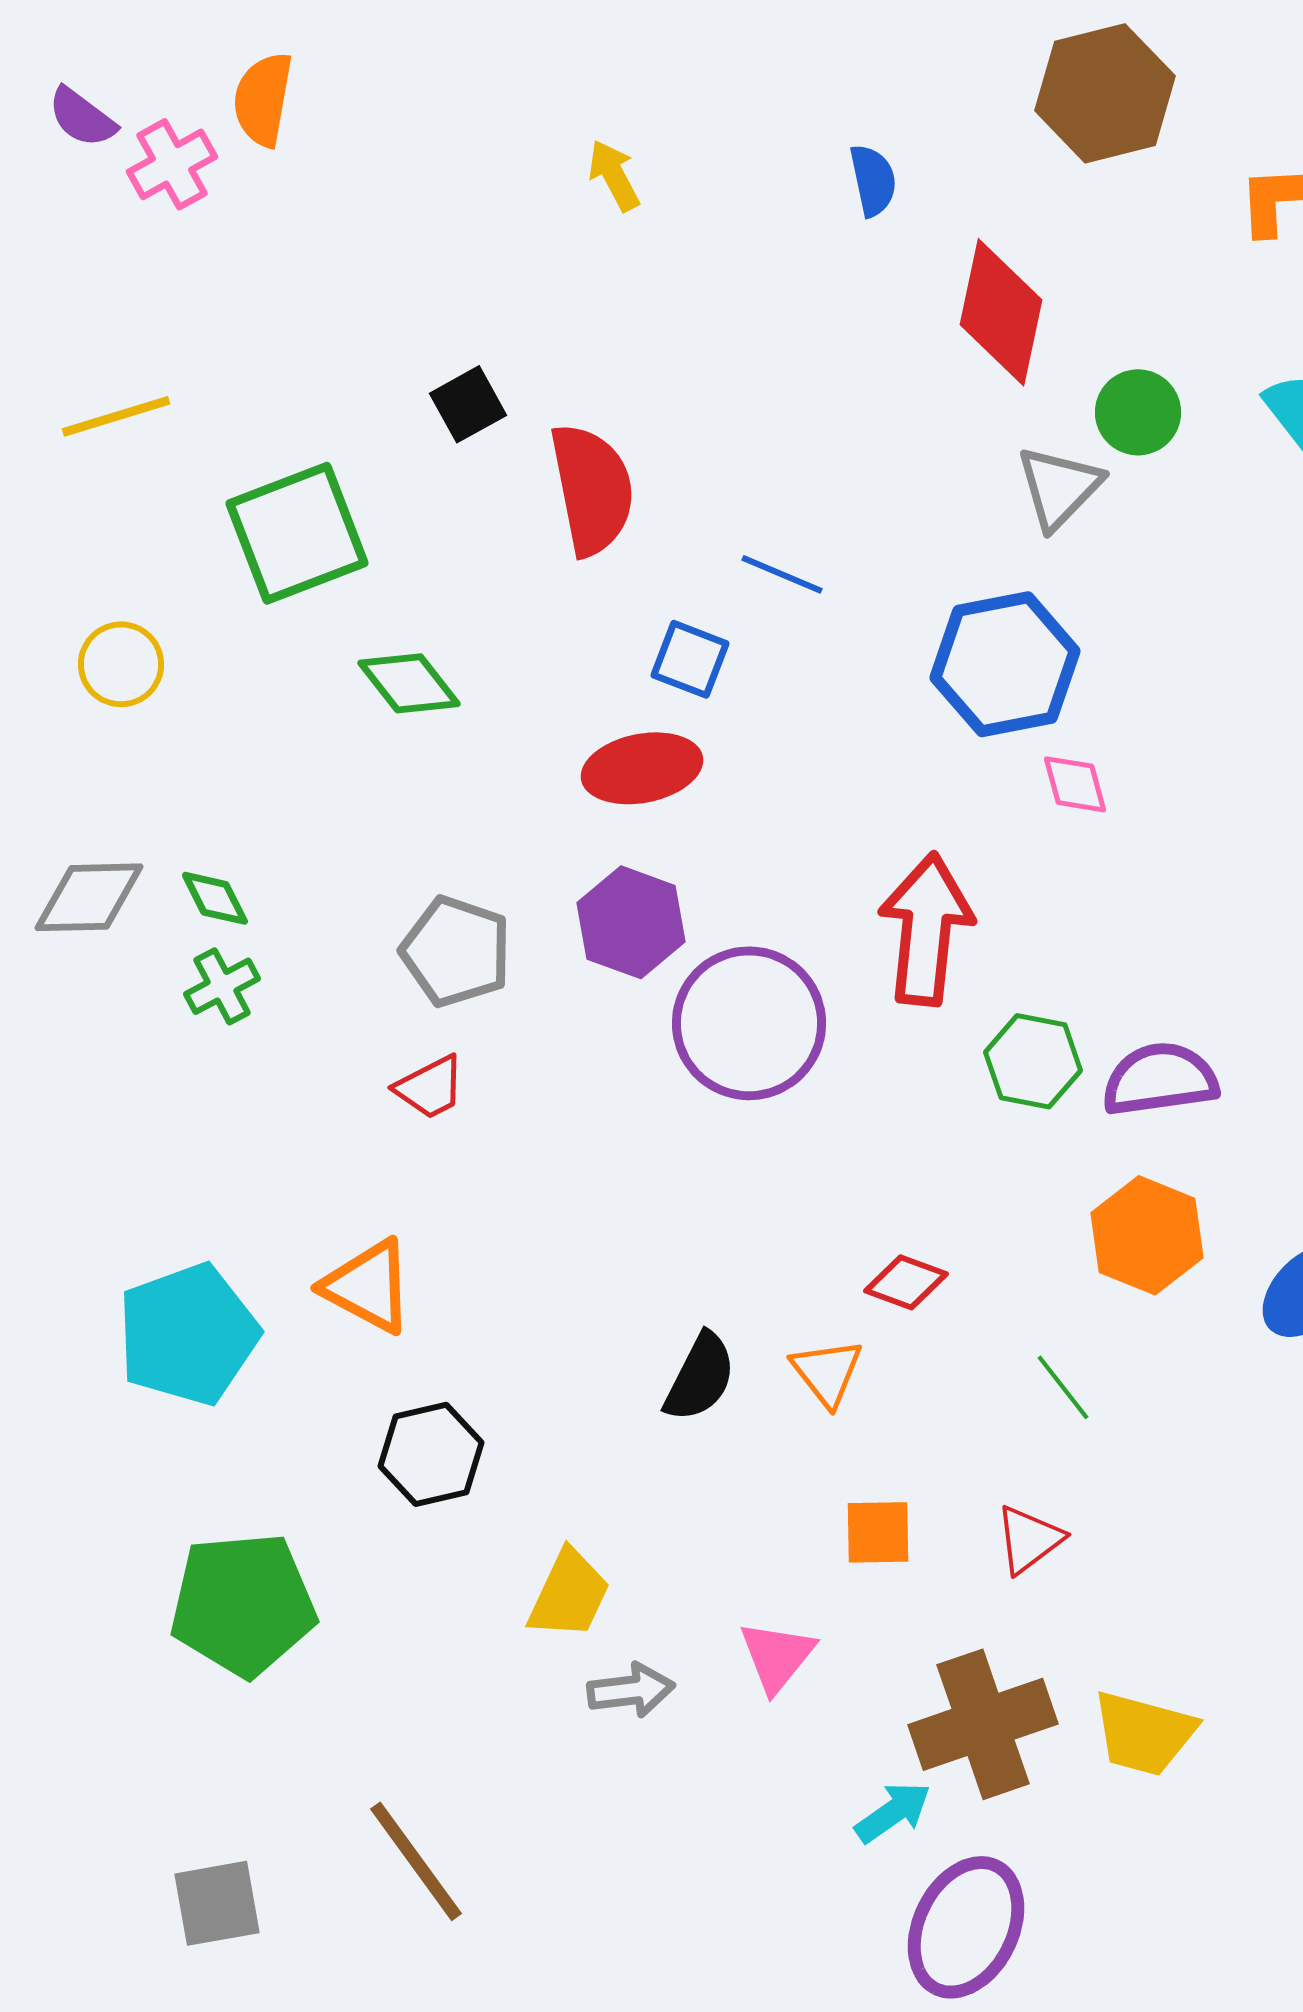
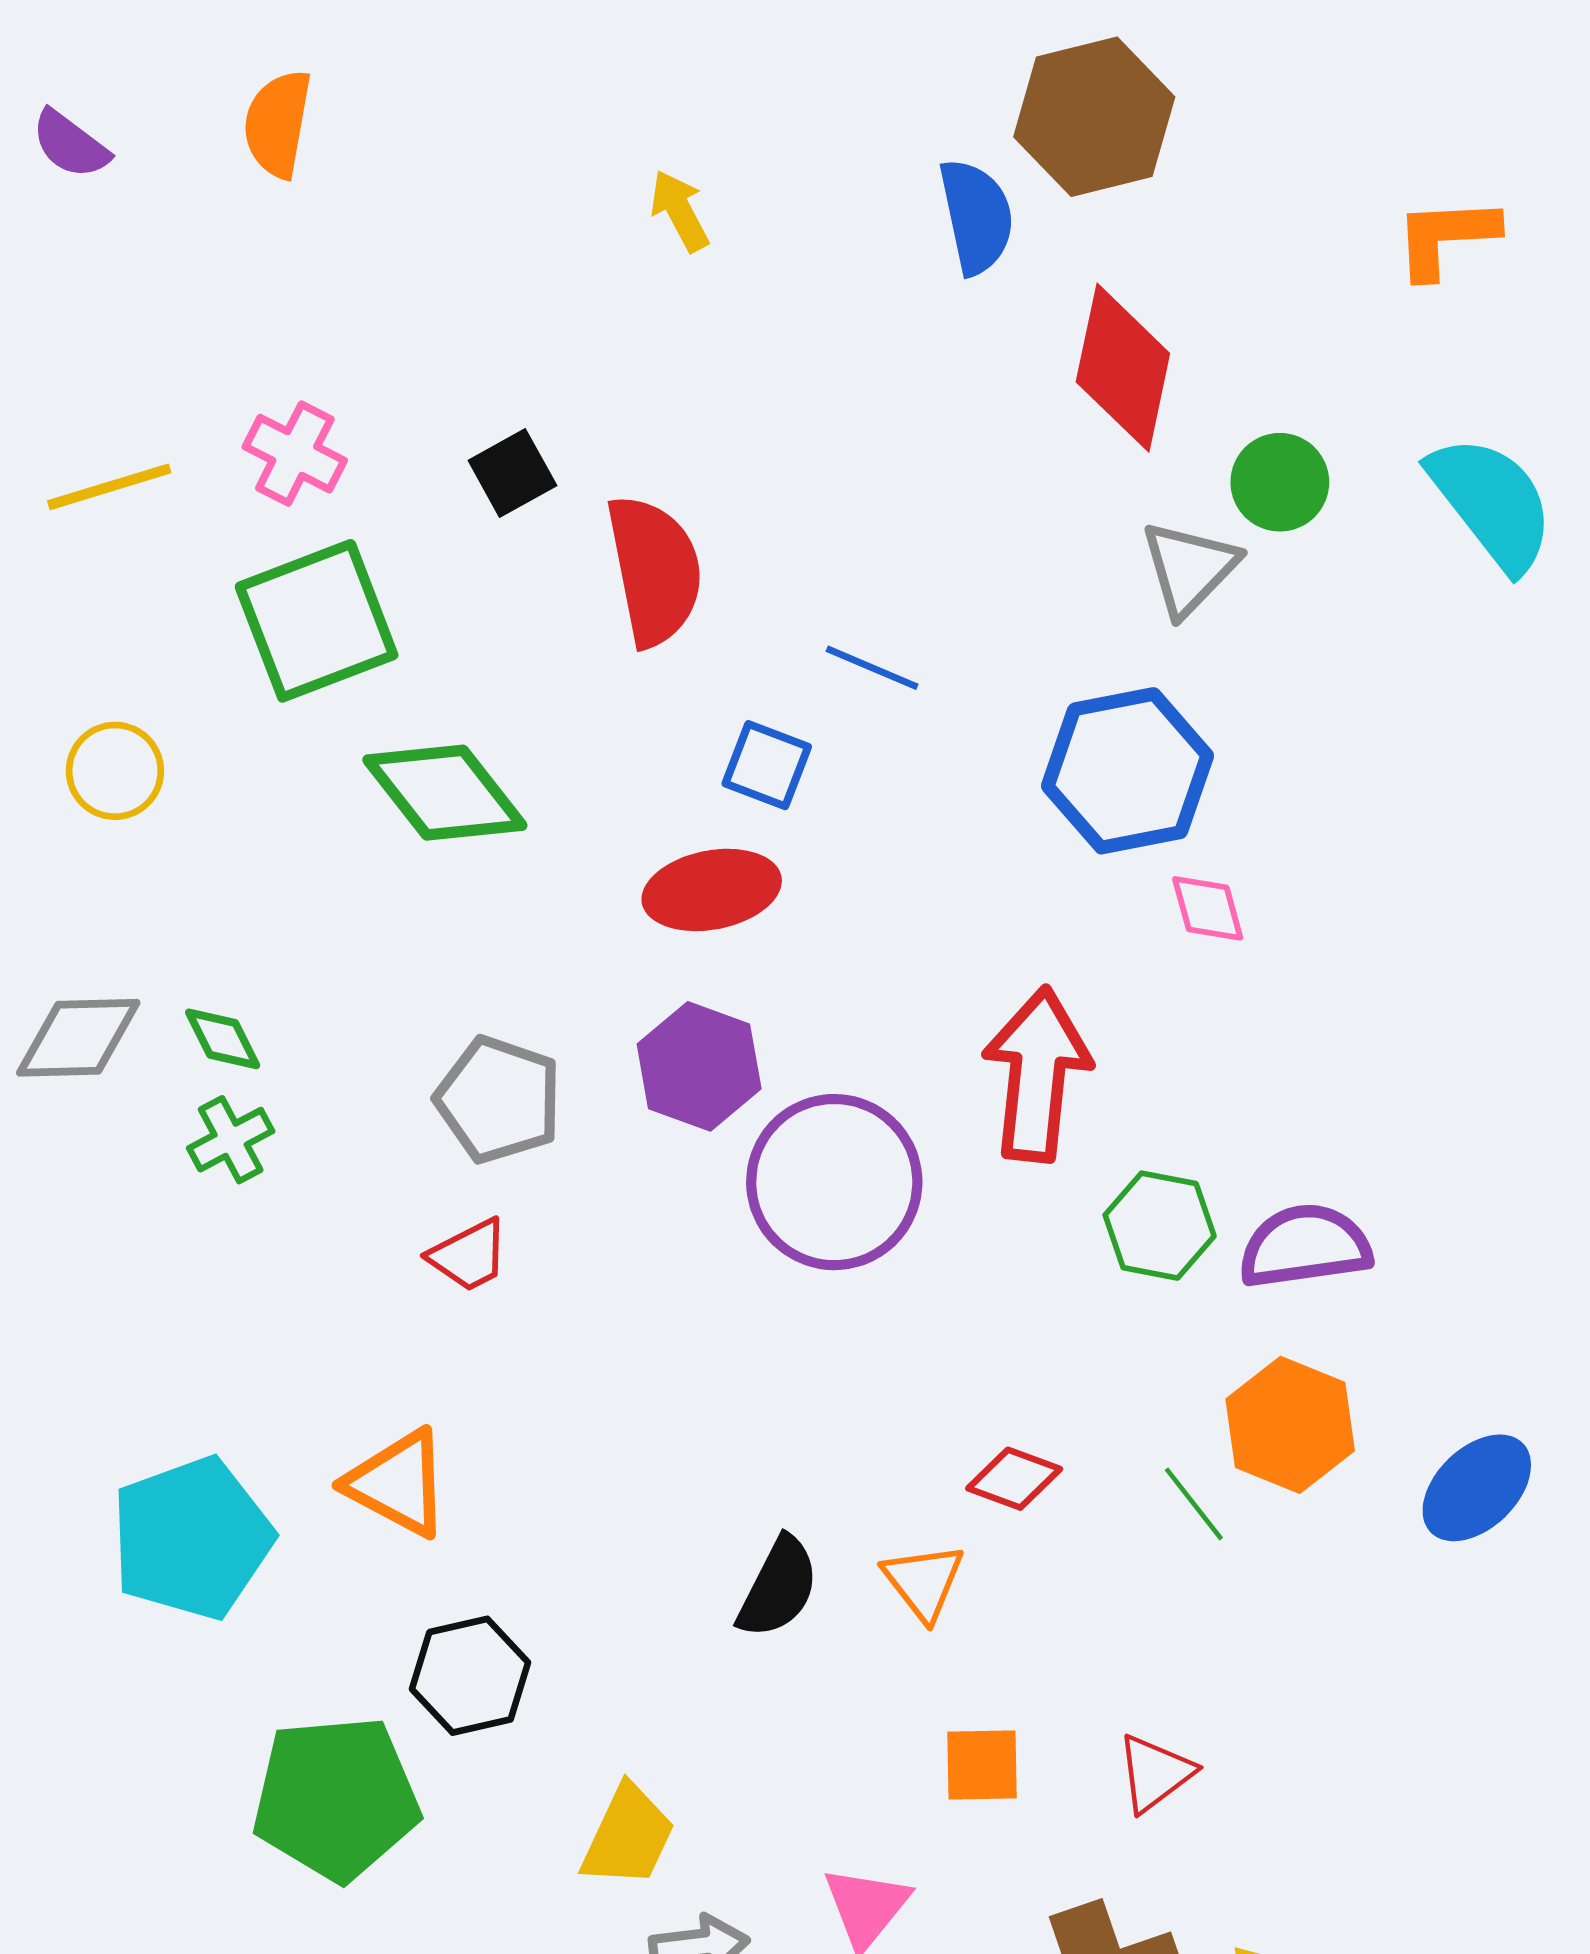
brown hexagon: (1105, 93) -> (1094, 117), moved
pink cross: (172, 164) -> (295, 454), moved, turned -34
blue semicircle: (873, 180) -> (976, 216), size x1.4
green diamond: (409, 683) -> (445, 793), size x1.4
green line: (1063, 1387) -> (1194, 1504), moved
green pentagon: (243, 1604) -> (336, 1798), moved

